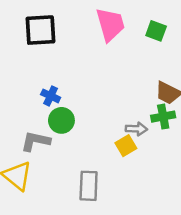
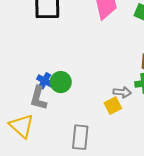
blue cross: (51, 96) -> (45, 81), moved
gray L-shape: (36, 141) -> (38, 98), turned -90

